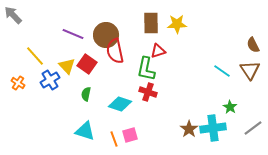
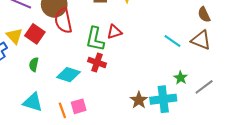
red triangle: (158, 51) -> (114, 32), moved
brown triangle: (250, 70) -> (201, 40), turned -35
gray line: (253, 128) -> (204, 87), moved

